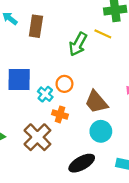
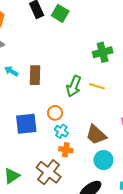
yellow line: (103, 34) -> (97, 86), moved
orange circle: (64, 84) -> (55, 113), moved
cyan cross: (45, 94) -> (61, 131), moved

